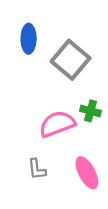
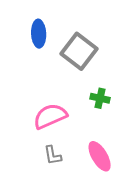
pink semicircle: (57, 124) -> (50, 116), moved

